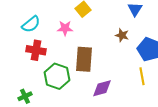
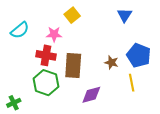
brown star: (122, 35) -> (111, 62), moved
red cross: (36, 50) -> (46, 55), moved

